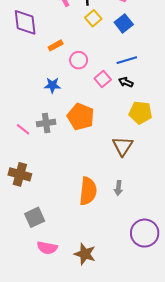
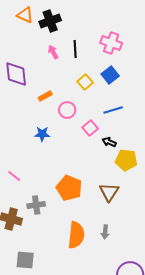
yellow square: (93, 18) -> (85, 82), moved
black arrow: (126, 82) -> (109, 142), moved
orange pentagon: (81, 117) -> (69, 188), moved
gray cross: (46, 123) -> (36, 205), moved
gray square: (35, 217) -> (25, 260), turned 30

